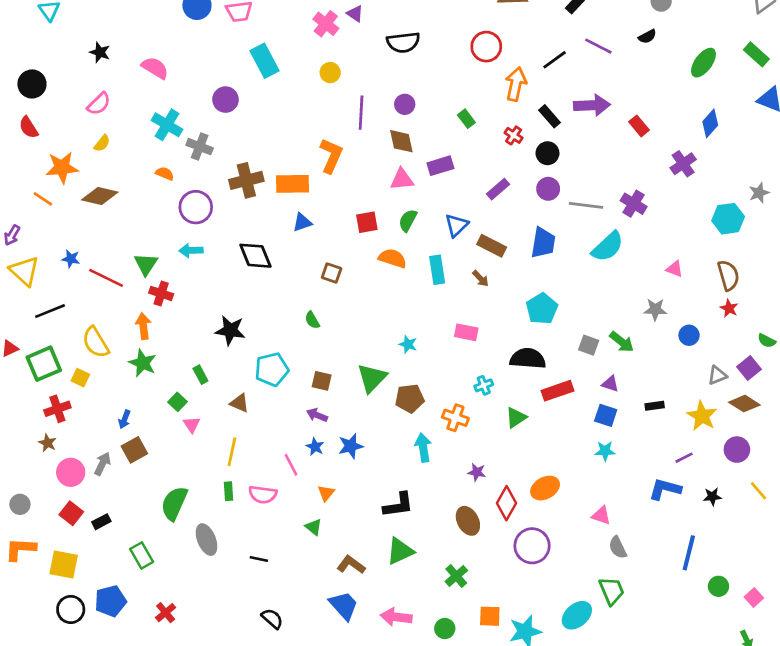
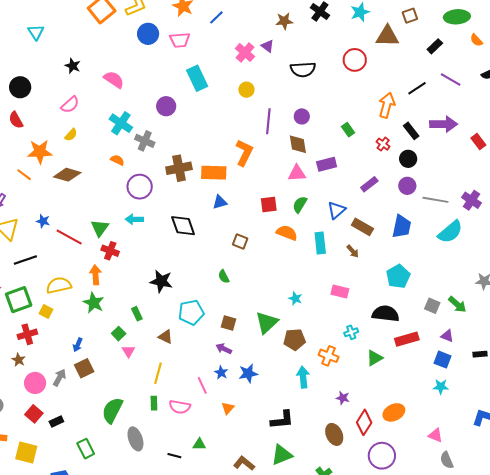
red circle: (486, 47) -> (355, 60), moved
yellow semicircle: (96, 342) -> (59, 285), turned 105
green triangle: (314, 527) -> (199, 444), moved, turned -40

